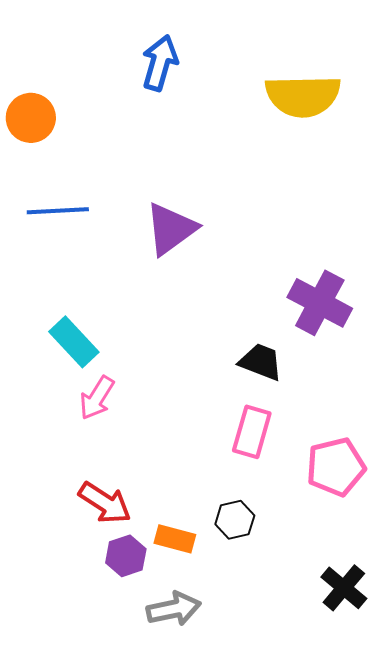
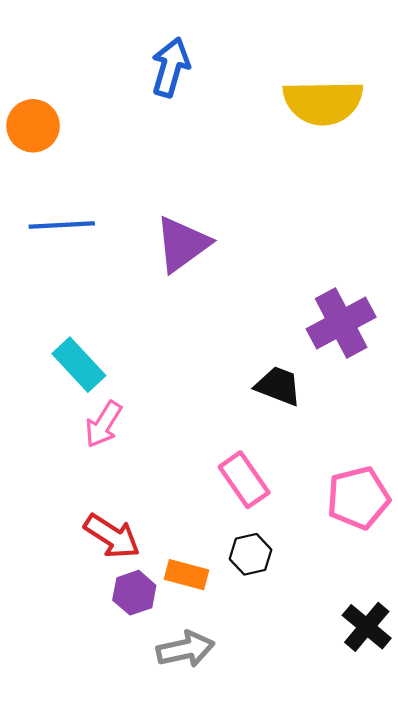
purple cross: (320, 303) -> (341, 323), turned 34
pink rectangle: (252, 432) -> (244, 480), moved, turned -51

